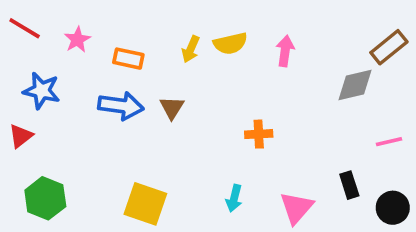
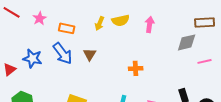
brown rectangle: (389, 47) -> (205, 22), turned 36
blue star: (42, 91) -> (33, 58), moved
blue arrow: (121, 106) -> (63, 53), turned 45
pink line: (389, 142) -> (205, 61), moved

